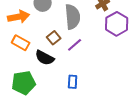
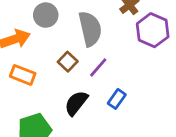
black semicircle: (45, 58) -> (76, 103), moved, turned 108
blue rectangle: (73, 82) -> (117, 99), moved, turned 40

